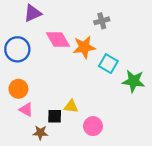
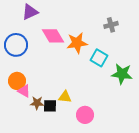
gray cross: (102, 21) -> (111, 25), moved
pink triangle: (26, 110) -> (24, 91), moved
brown star: (40, 133) -> (37, 103), moved

